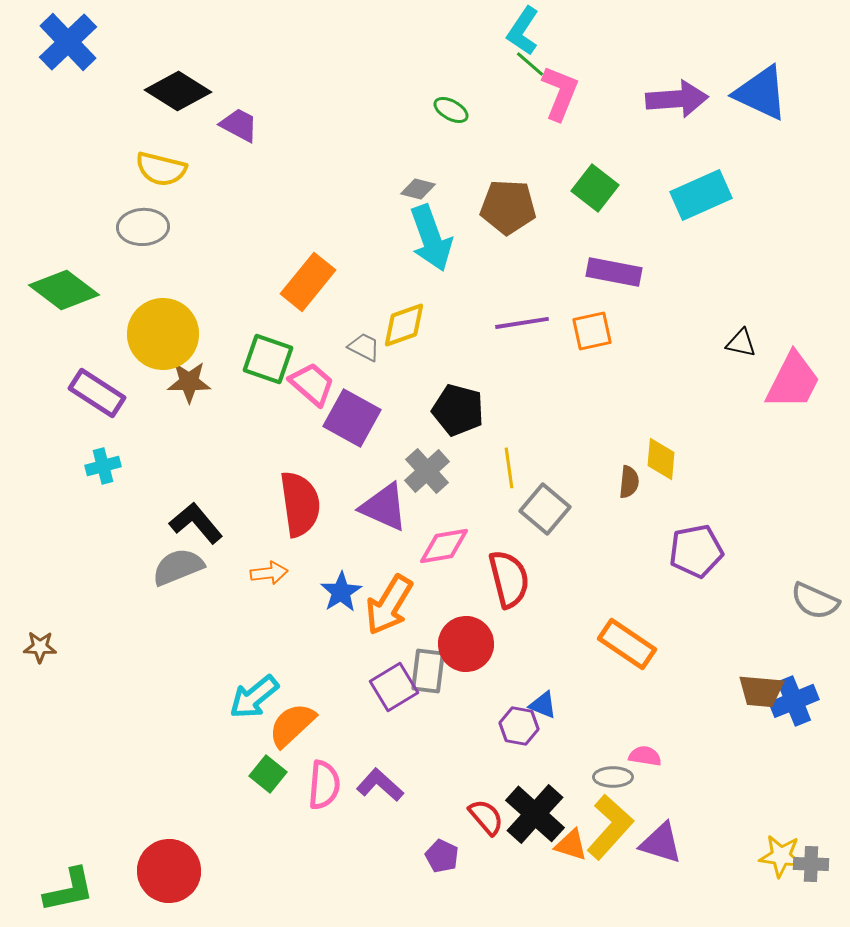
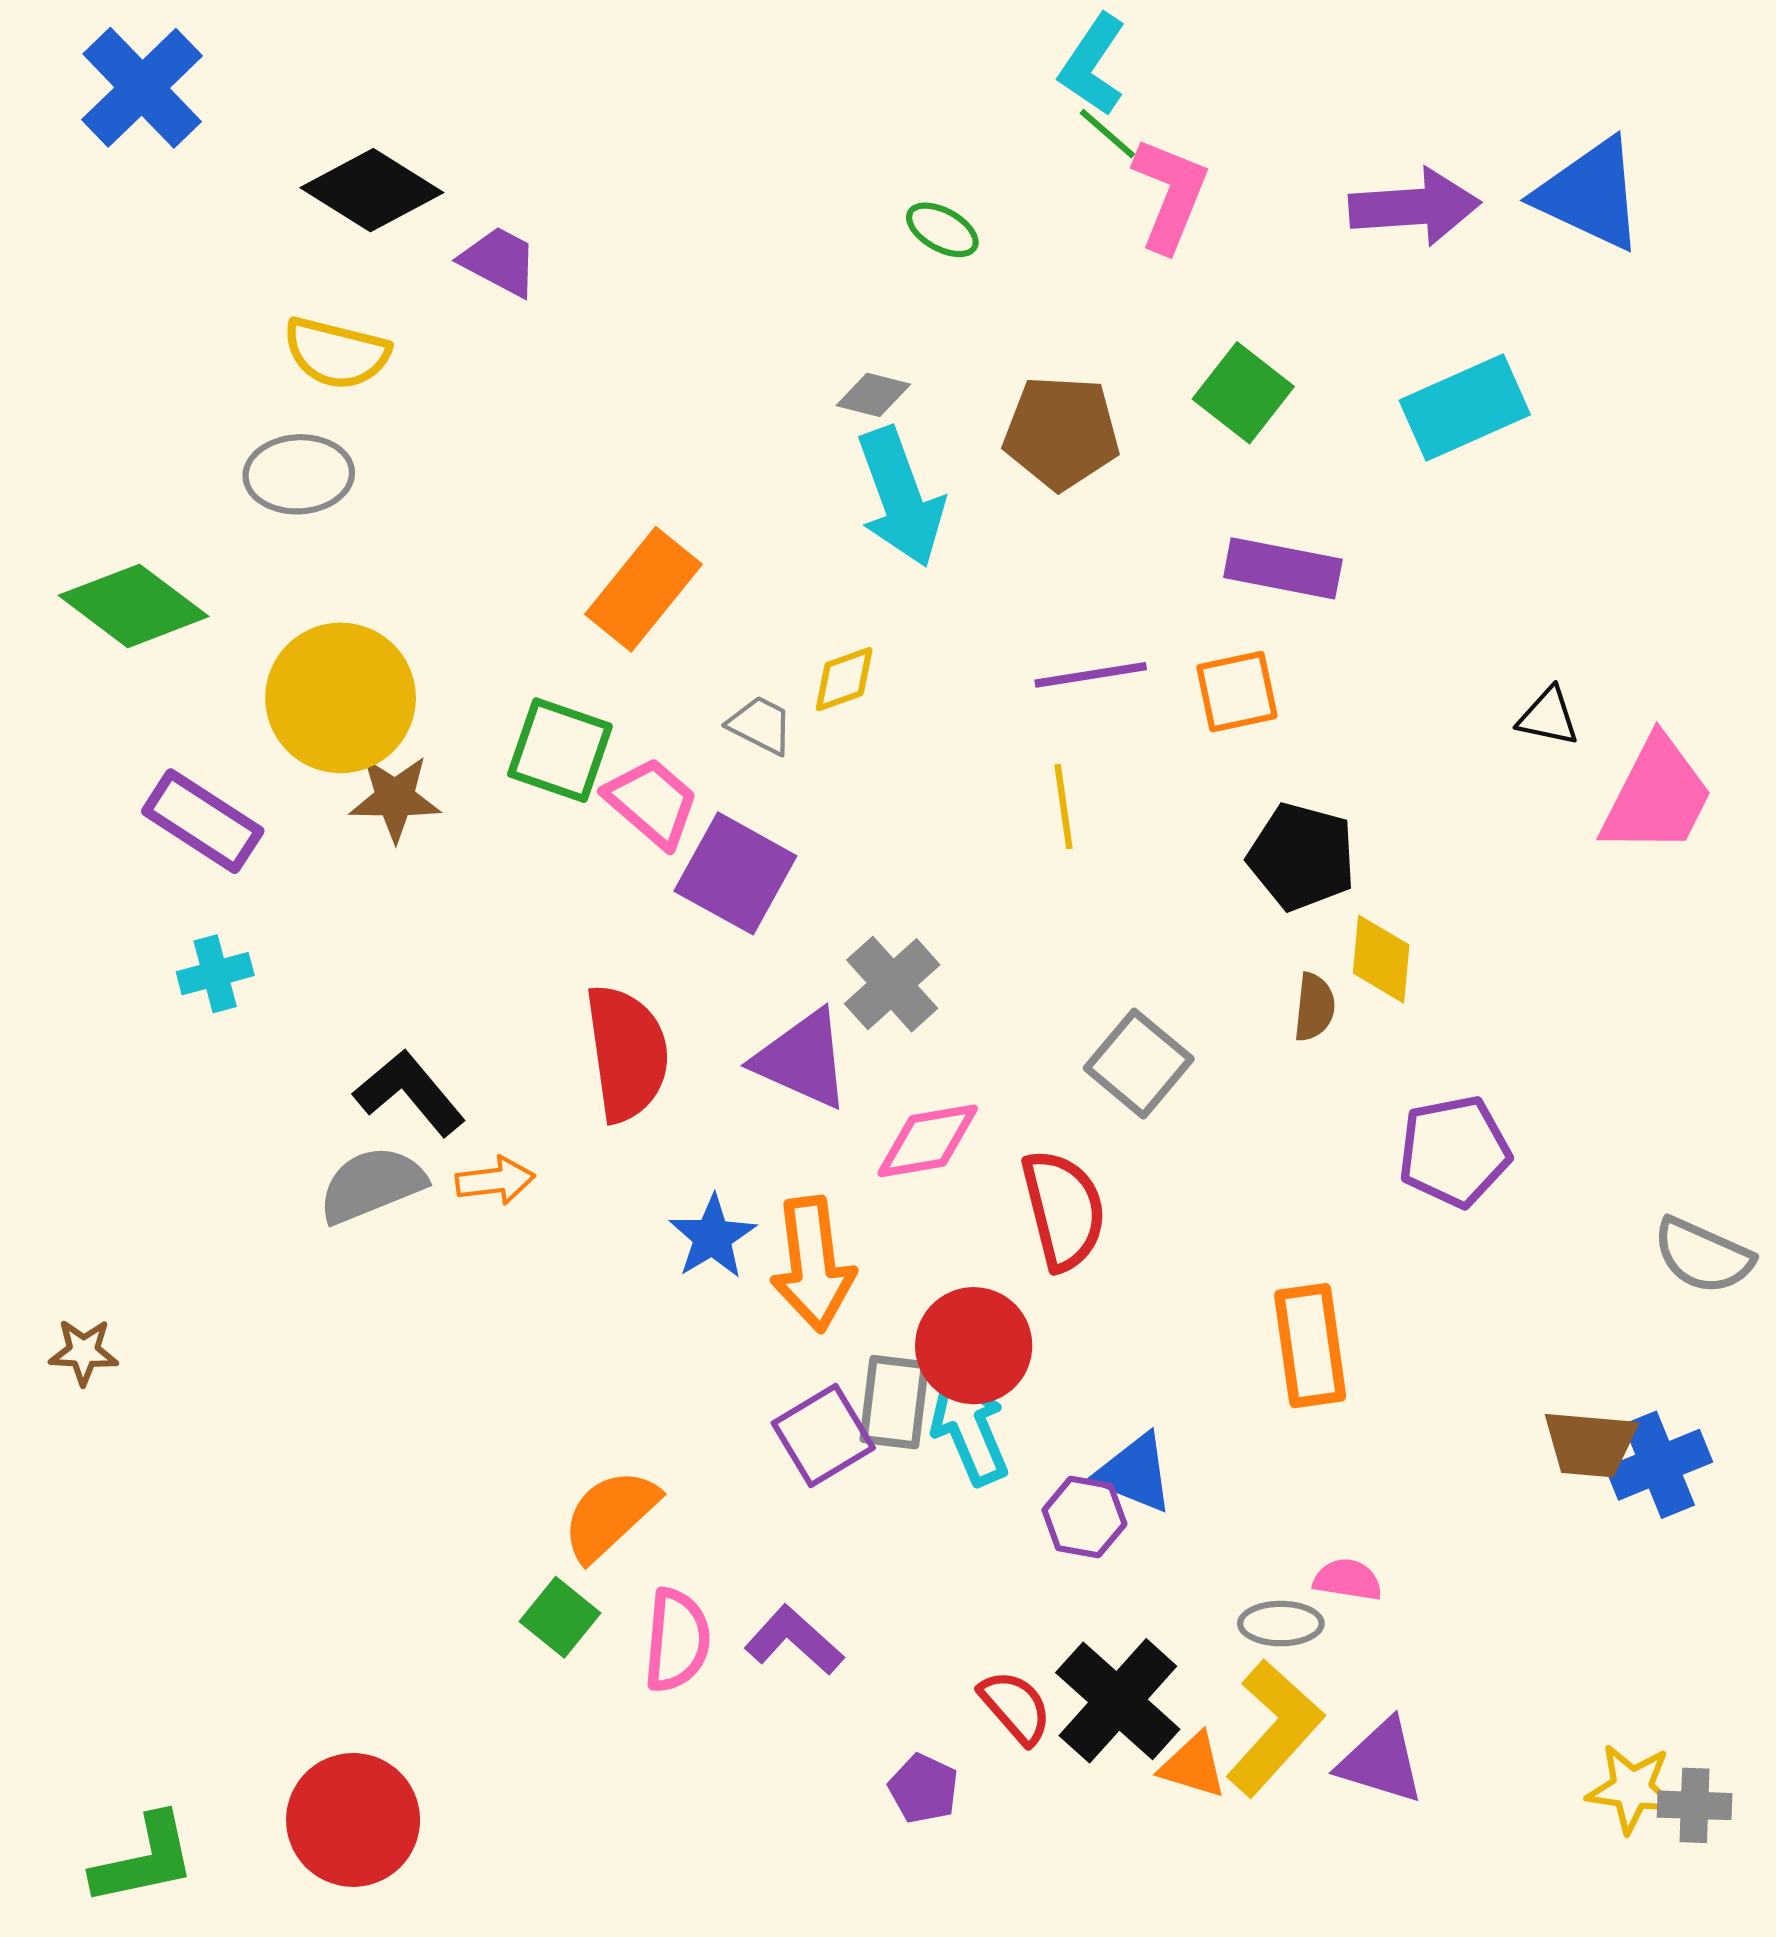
yellow diamond: (404, 325) -> (844, 679), size x0.7
black pentagon: (458, 410) -> (1302, 857), moved
yellow line: (509, 468) -> (1064, 807), moved
orange arrow: (269, 573) -> (495, 1181), moved
orange arrow: (389, 605) -> (813, 1264), turned -38
orange rectangle: (627, 644) -> (1310, 1346), turned 48
cyan arrow: (254, 697) -> (969, 1429), moved, turned 106
blue triangle: (543, 705) -> (1135, 1473), size x1.4

